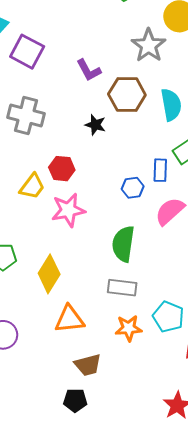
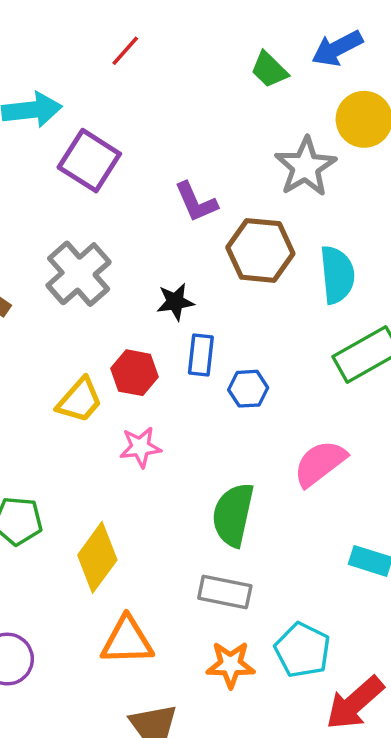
gray cross: (26, 116) -> (79, 274), turned 30
black star: (95, 125) -> (175, 302), moved, turned -30
blue rectangle: (160, 170) -> (201, 355), moved
blue hexagon: (133, 188) -> (248, 389), moved
pink star: (68, 210) -> (140, 447), size x0.7

